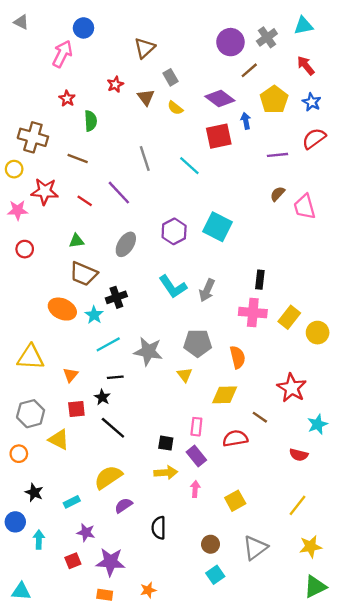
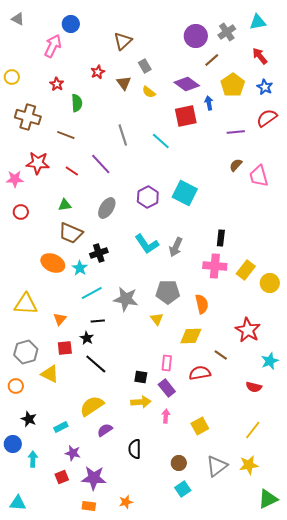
yellow circle: (14, 169) -> (12, 77), moved
yellow star: (310, 547) -> (249, 465), moved

